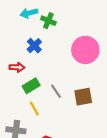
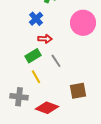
red arrow: (17, 67) -> (45, 39), moved
brown square: (83, 97) -> (78, 91), moved

